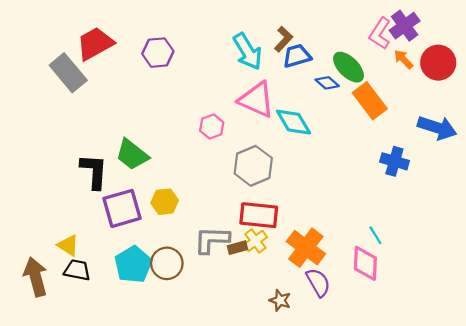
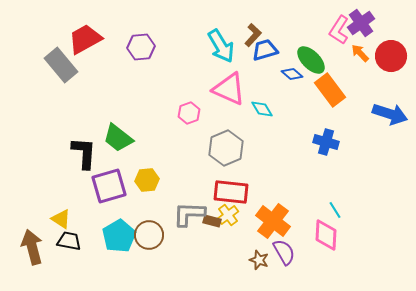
cyan diamond: (294, 122) -> (262, 109), size x0.7
blue cross: (394, 161) -> (326, 142), moved
brown rectangle: (237, 248) -> (212, 221), turned 30
brown star: (280, 300) -> (259, 260), moved

